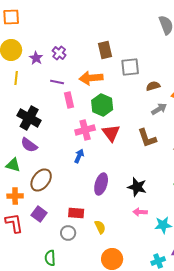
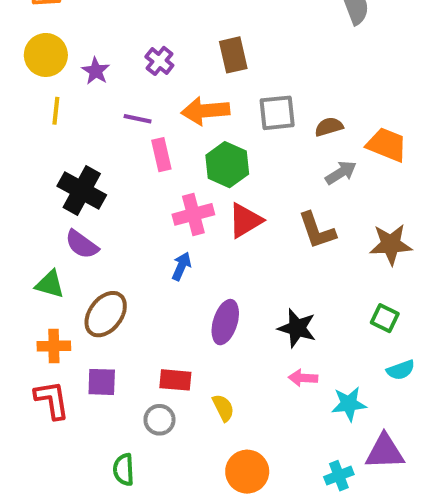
purple cross: (59, 53) -> (159, 61), moved
gray square: (130, 67) -> (277, 113), moved
red triangle: (111, 133) -> (245, 220), turned 36
purple square: (39, 214) -> (102, 382), turned -35

